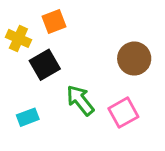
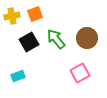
yellow cross: (18, 38) -> (12, 16), moved, turned -35
green arrow: (80, 100) -> (56, 39), moved

